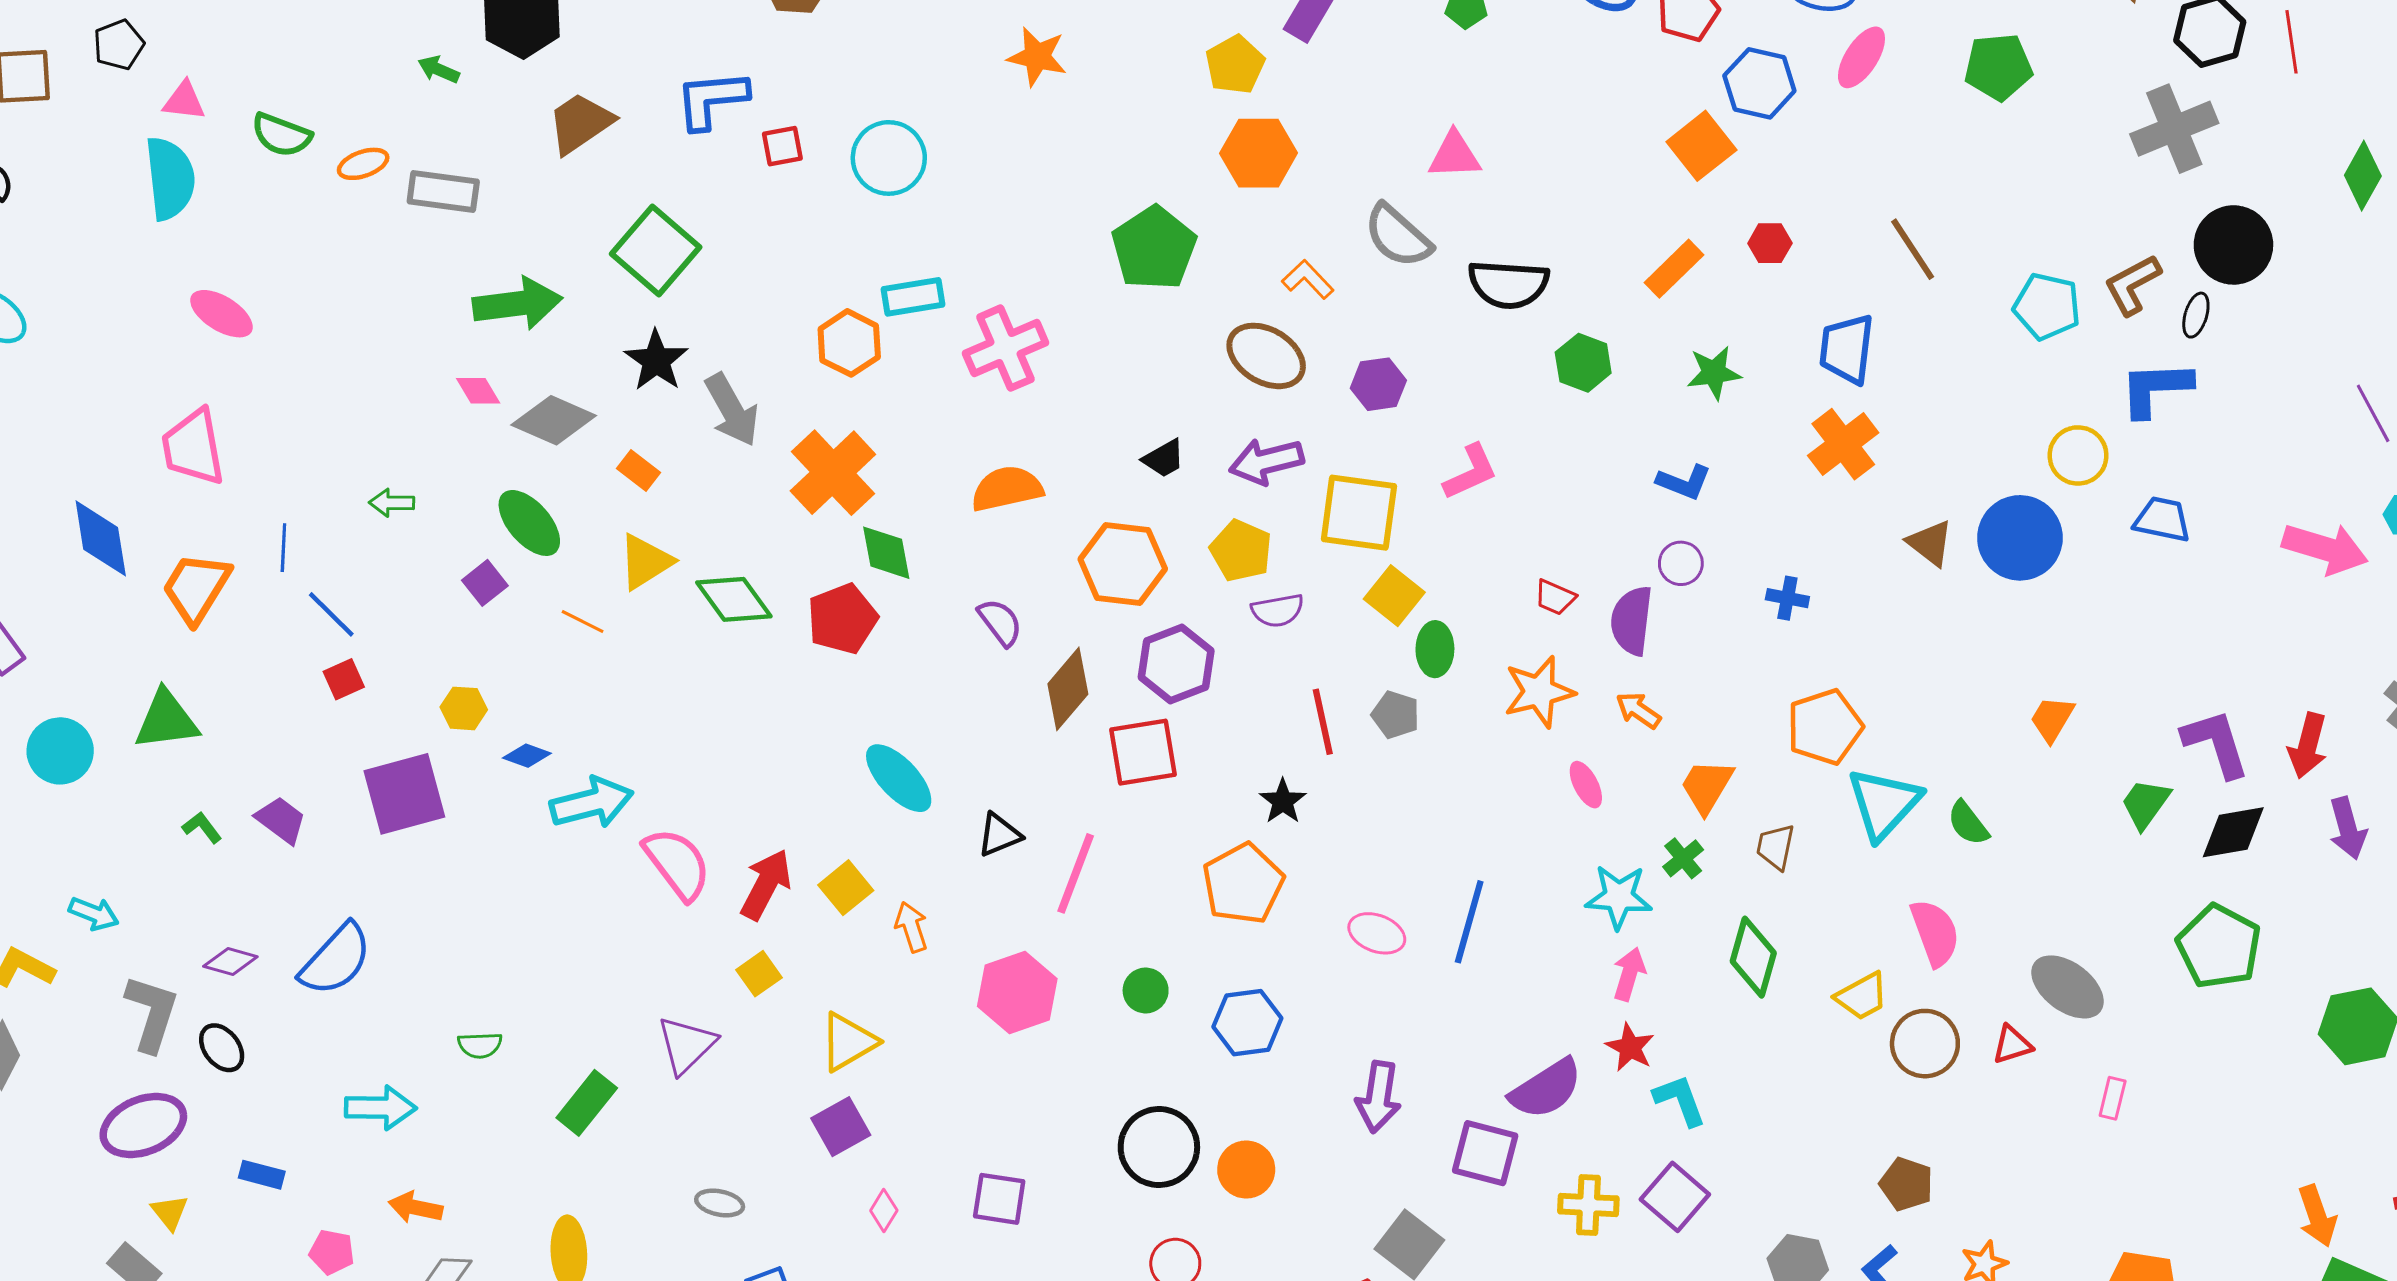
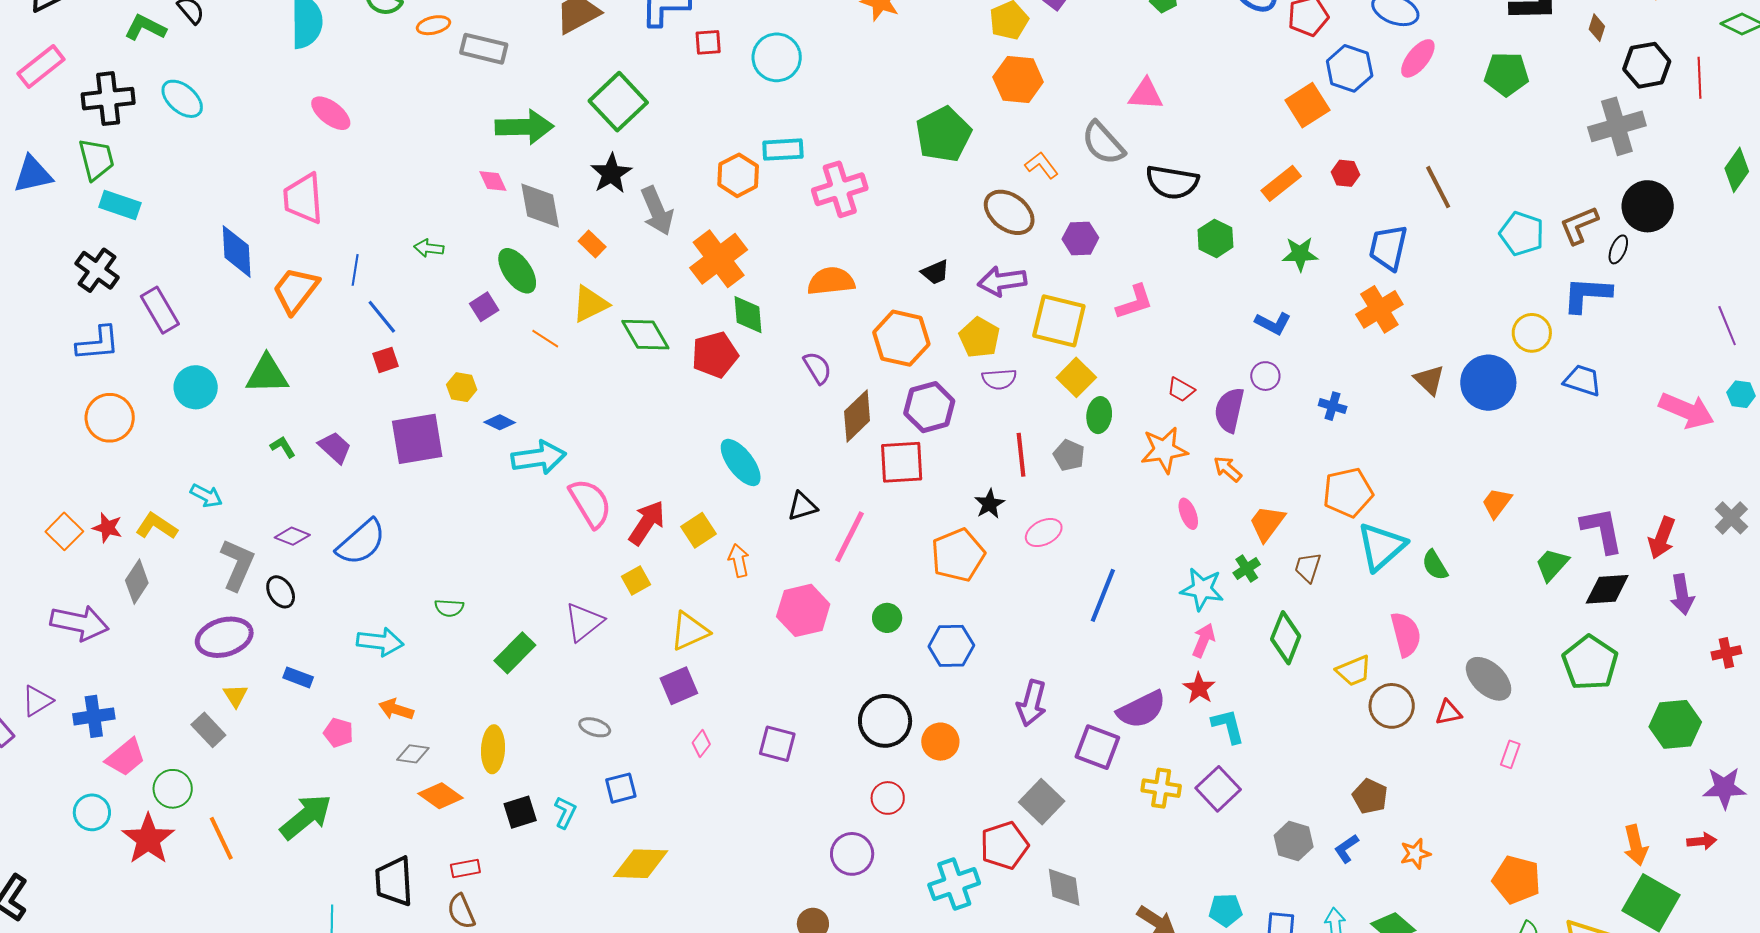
gray diamond: (554, 420) -> (540, 205), turned 50
pink ellipse: (1377, 933) -> (1044, 533), moved, turned -54

